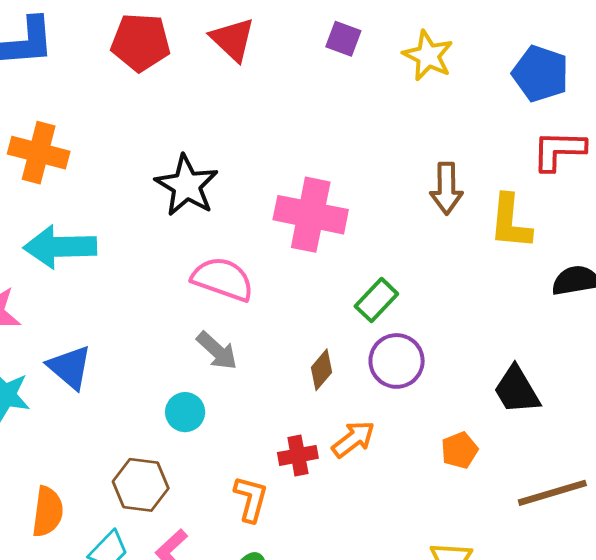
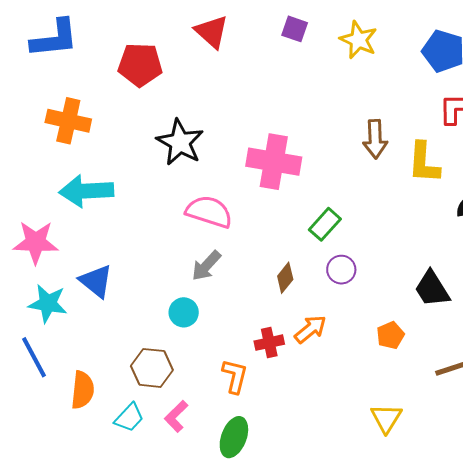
red pentagon: (141, 42) -> (140, 65), moved
gray arrow: (217, 351) -> (206, 266), turned 92
purple circle: (397, 361) -> (341, 270), size x0.7

